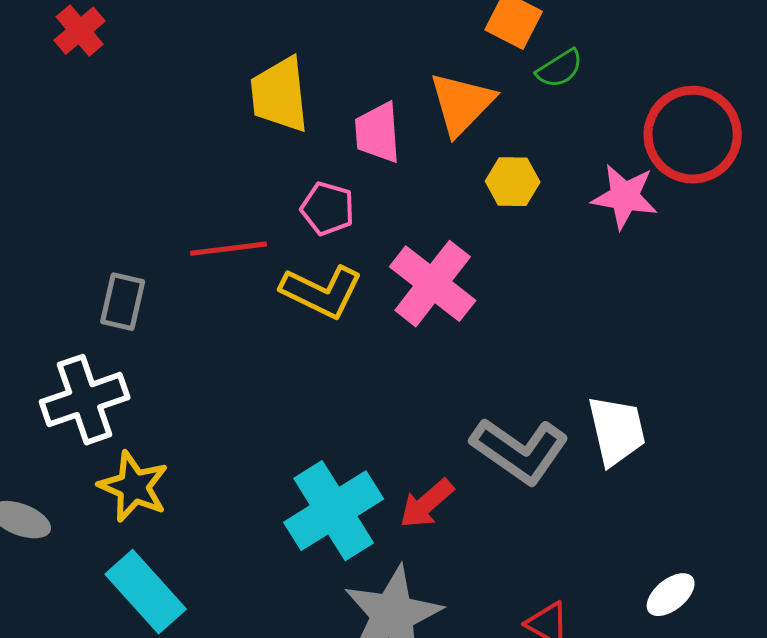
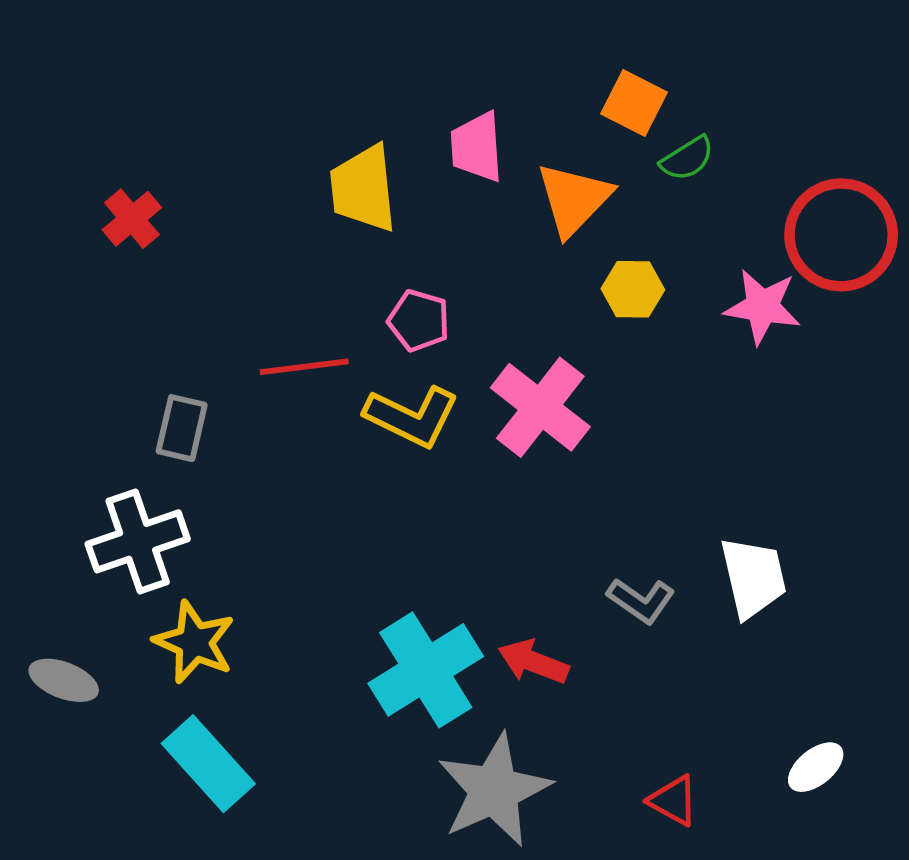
red cross: (80, 31) -> (132, 219), moved
pink trapezoid: (378, 133) -> (477, 147), moved
gray L-shape: (520, 451) -> (641, 600), size x0.6
red arrow: (427, 504) -> (533, 662), turned 62

